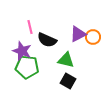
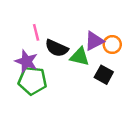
green triangle: (66, 60) -> (80, 57), moved
black square: (68, 81) -> (104, 75), moved

